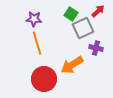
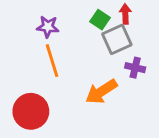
red arrow: (98, 11) -> (125, 14), moved, turned -48
red circle: (44, 79) -> (31, 111), moved

